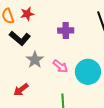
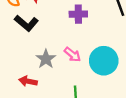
gray star: (35, 60) -> (46, 59), moved
red arrow: (21, 90) -> (28, 81), turned 49

